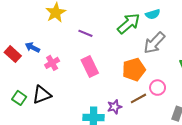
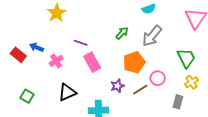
green arrow: (129, 24) -> (122, 33), moved, size x0.6
purple line: (85, 33) -> (81, 43), moved
black triangle: (42, 95) -> (67, 92), moved
purple star: (115, 107) -> (117, 86), moved

